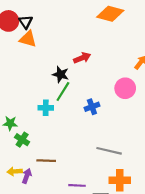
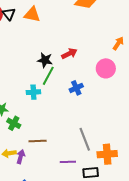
orange triangle: (28, 39) -> (32, 15), moved
red arrow: (82, 58) -> (69, 54), moved
gray line: (109, 151) -> (85, 139), moved, turned 60

